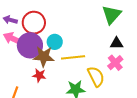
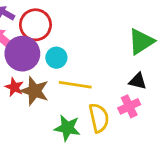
brown star: (44, 57) -> (34, 91), moved
red star: (39, 75) -> (14, 87), moved

